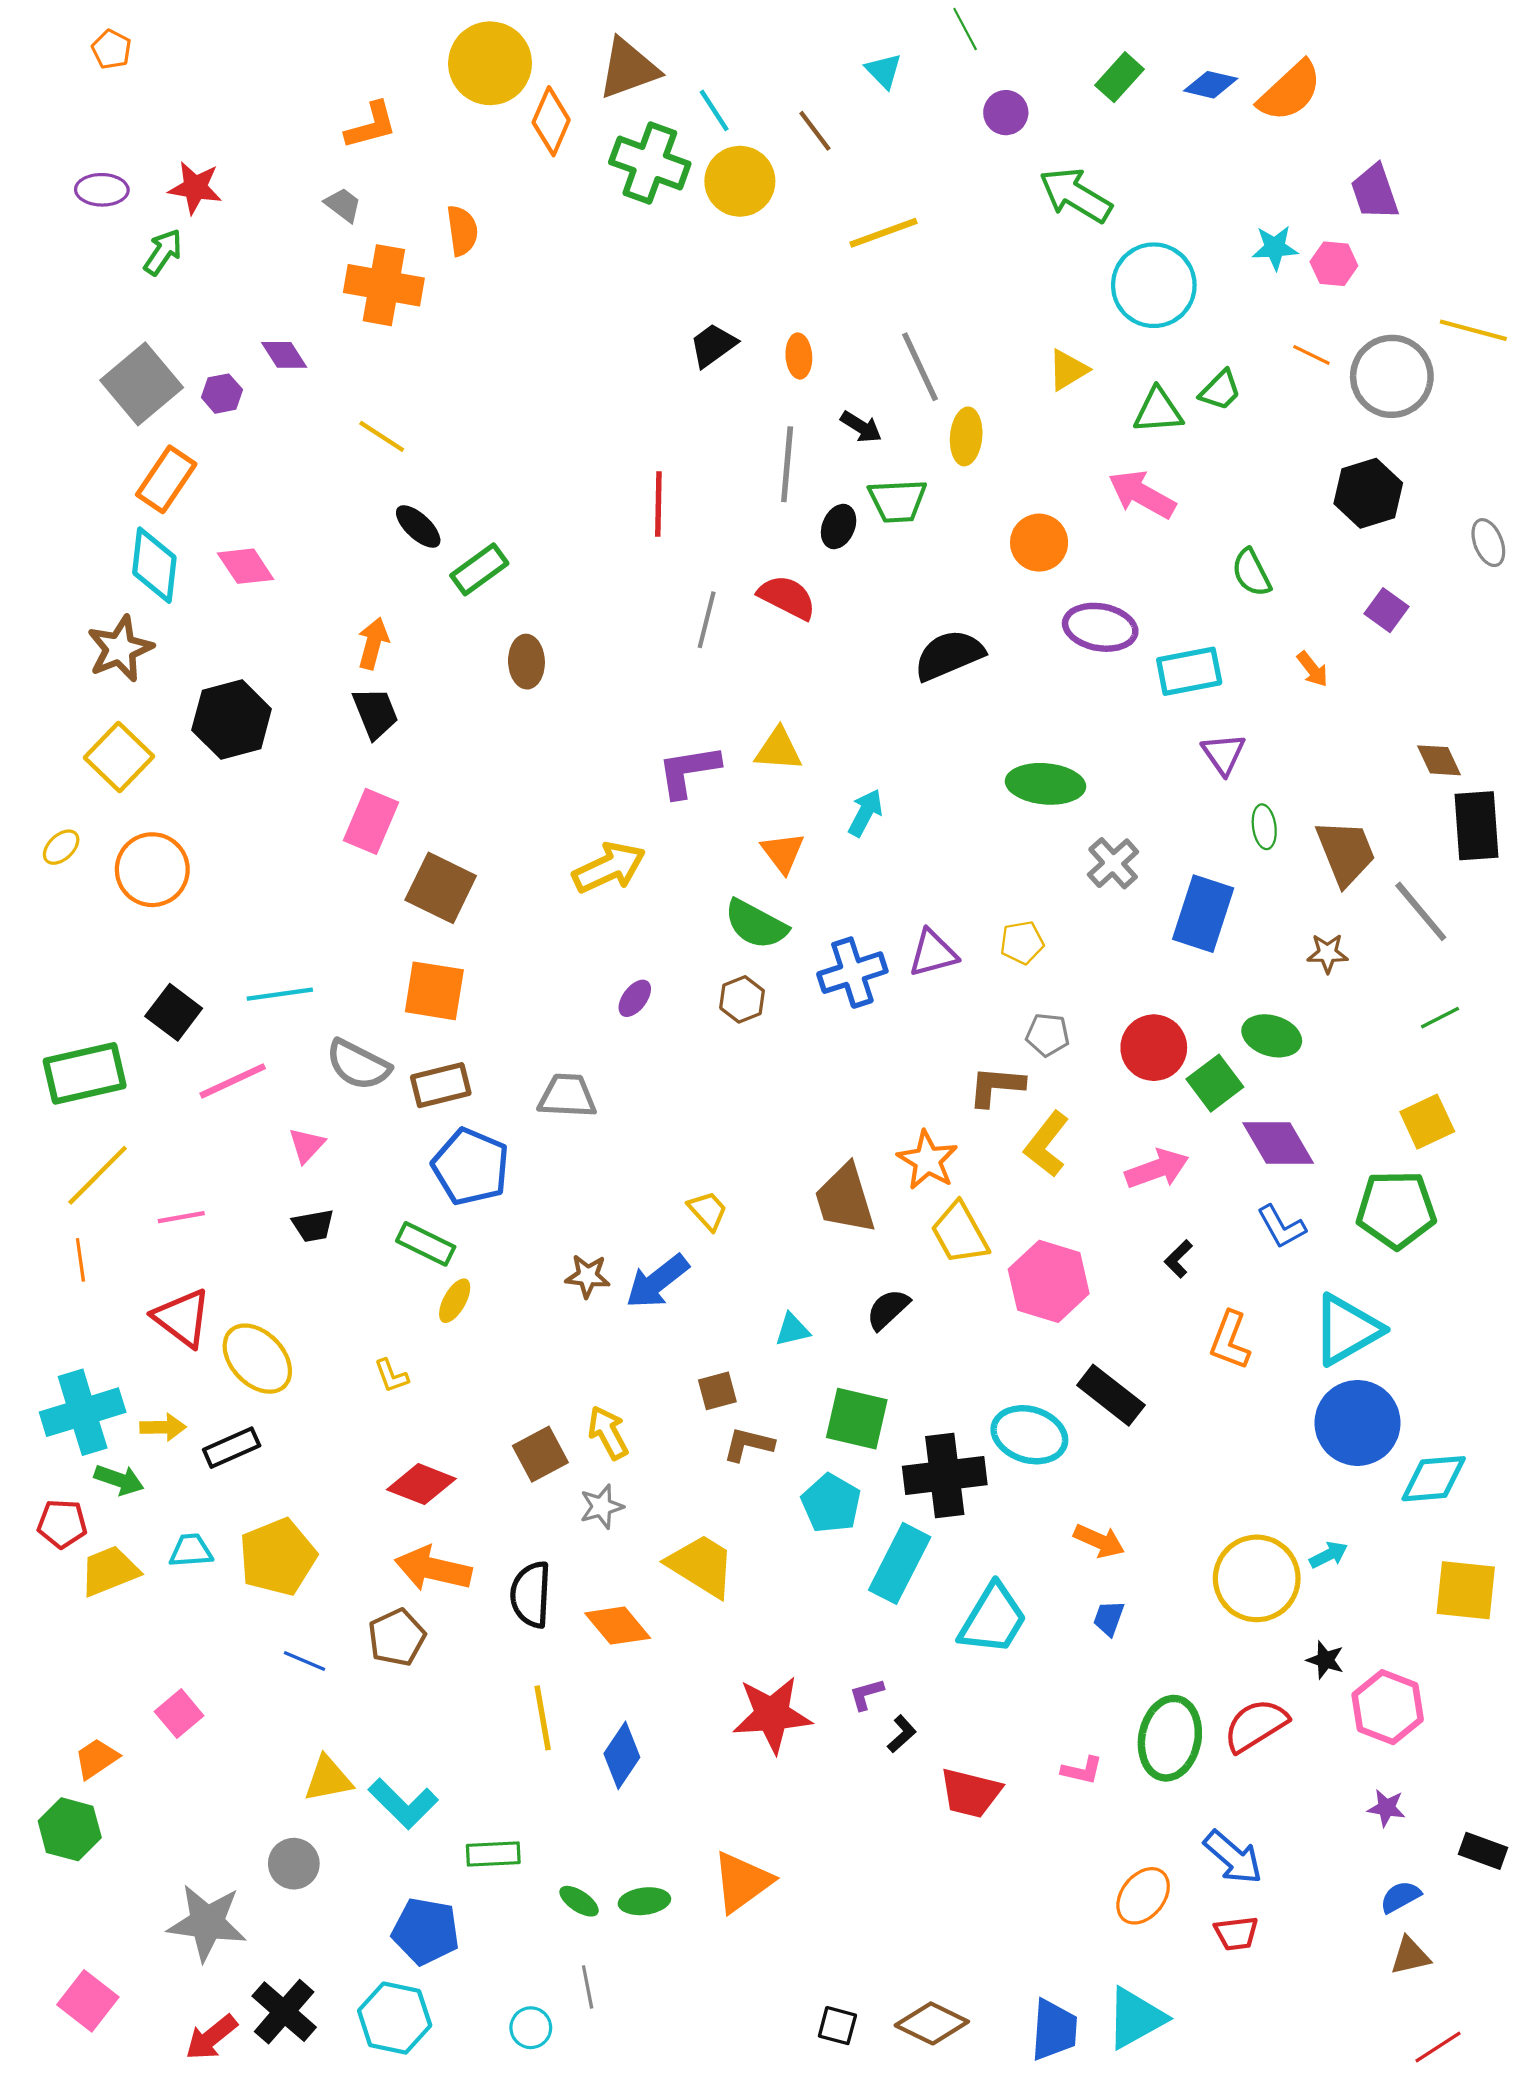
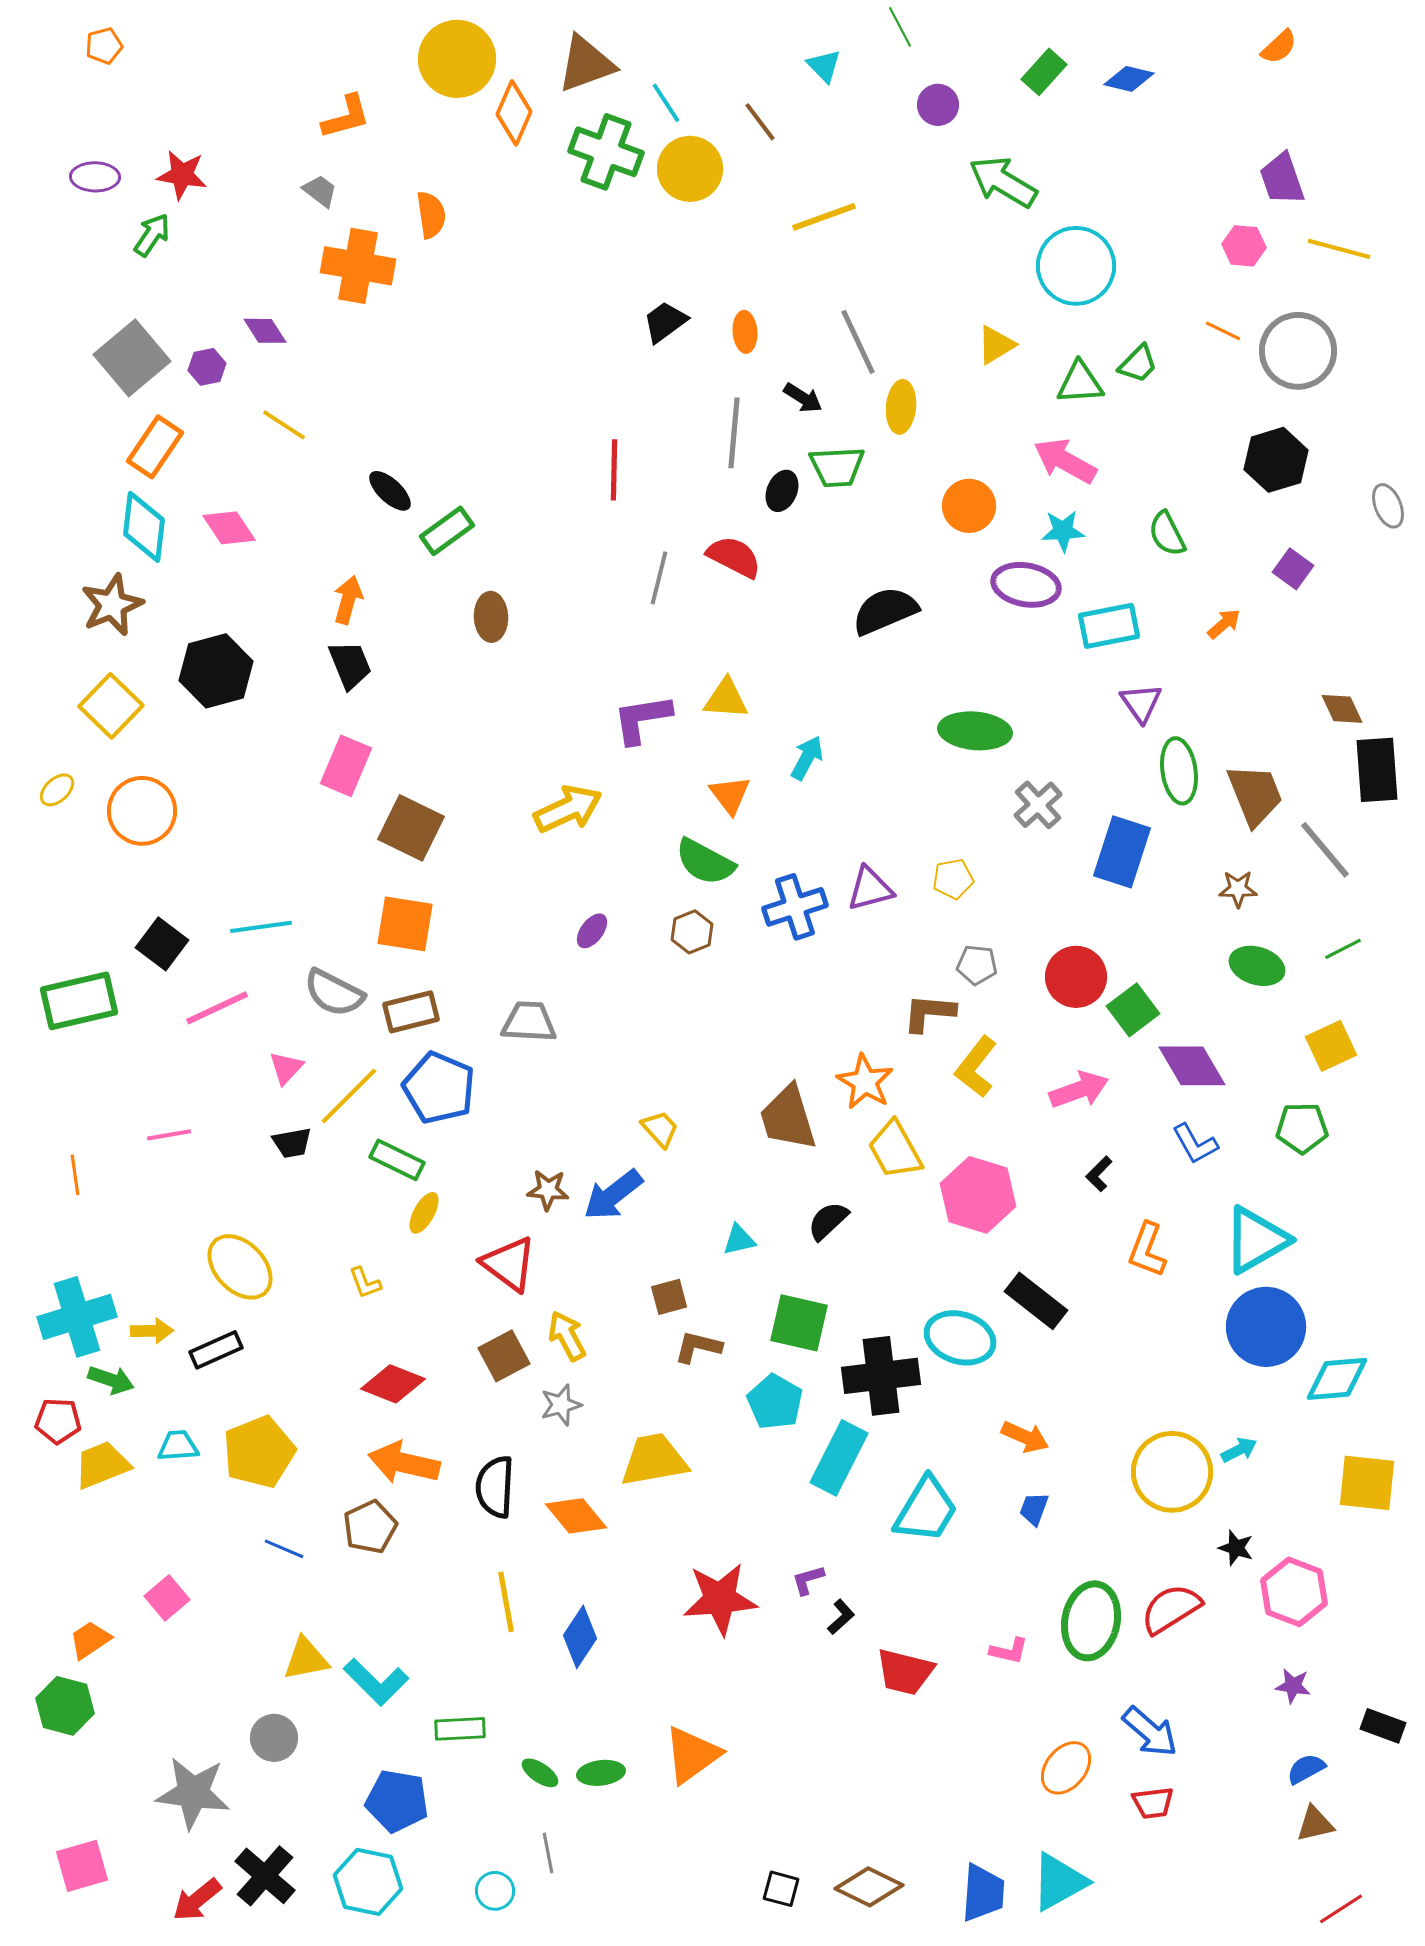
orange pentagon: (112, 49) -> (104, 46), turned 30
orange semicircle: (1290, 91) -> (1279, 47), moved, size x0.6
cyan star: (1275, 248) -> (1063, 531), moved
yellow line: (1473, 330) -> (1339, 249), moved
yellow line: (382, 436) -> (284, 425), moved
orange arrow: (1312, 669) -> (1224, 624), turned -93
green ellipse: (1264, 827) -> (1179, 771), size x1.6
green ellipse: (1272, 1036) -> (1257, 966), moved
yellow line: (98, 1175) -> (349, 1096), moved
green pentagon: (1396, 1210) -> (1302, 1128), size x0.7
red triangle: (182, 1318) -> (509, 1264), moved
yellow trapezoid: (701, 1566) -> (654, 1460), turned -42
pink square: (88, 2001) -> (82, 1866), turned 36

